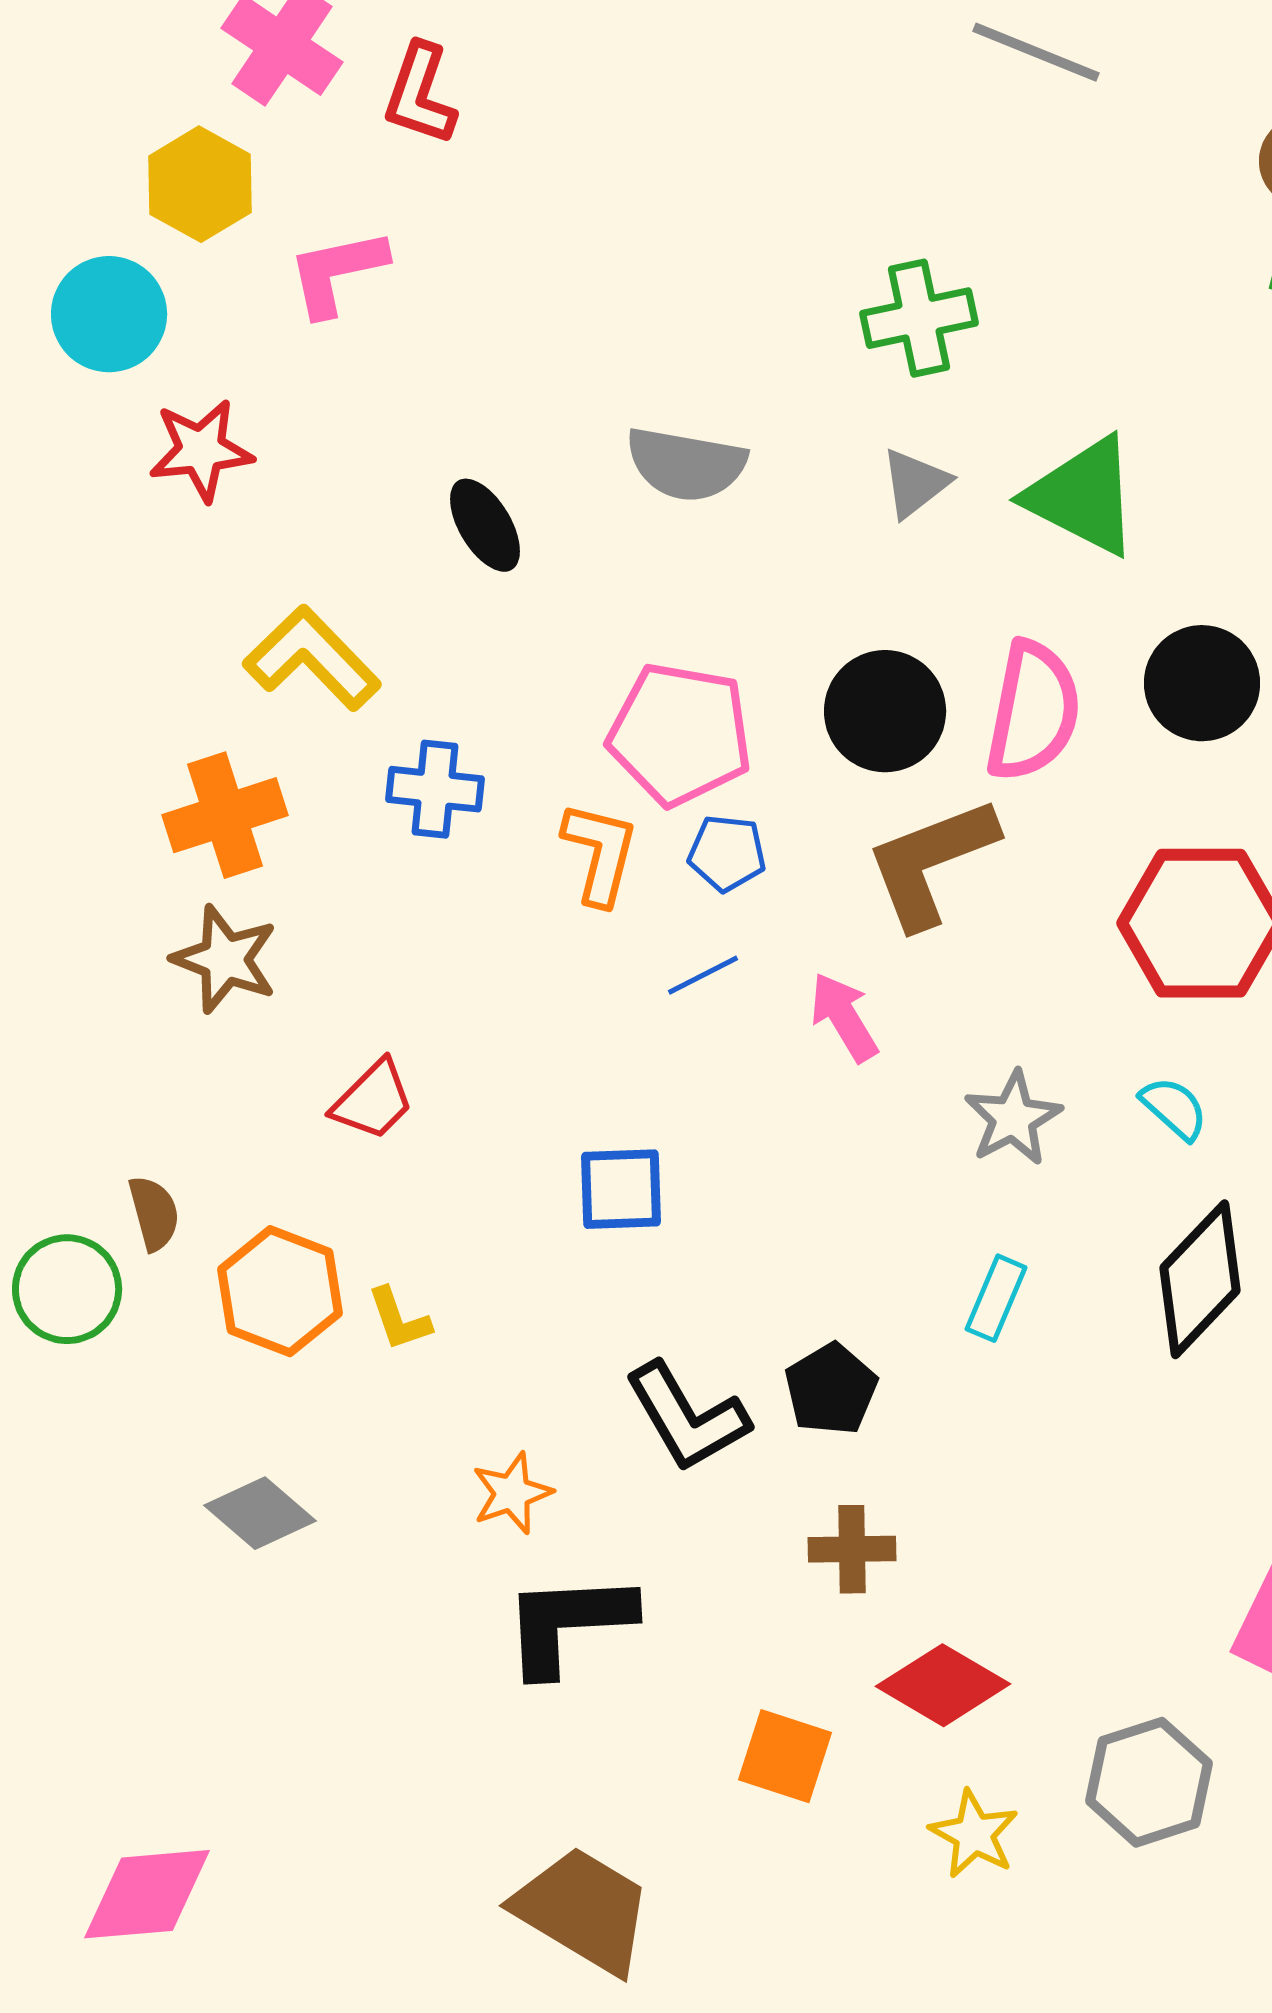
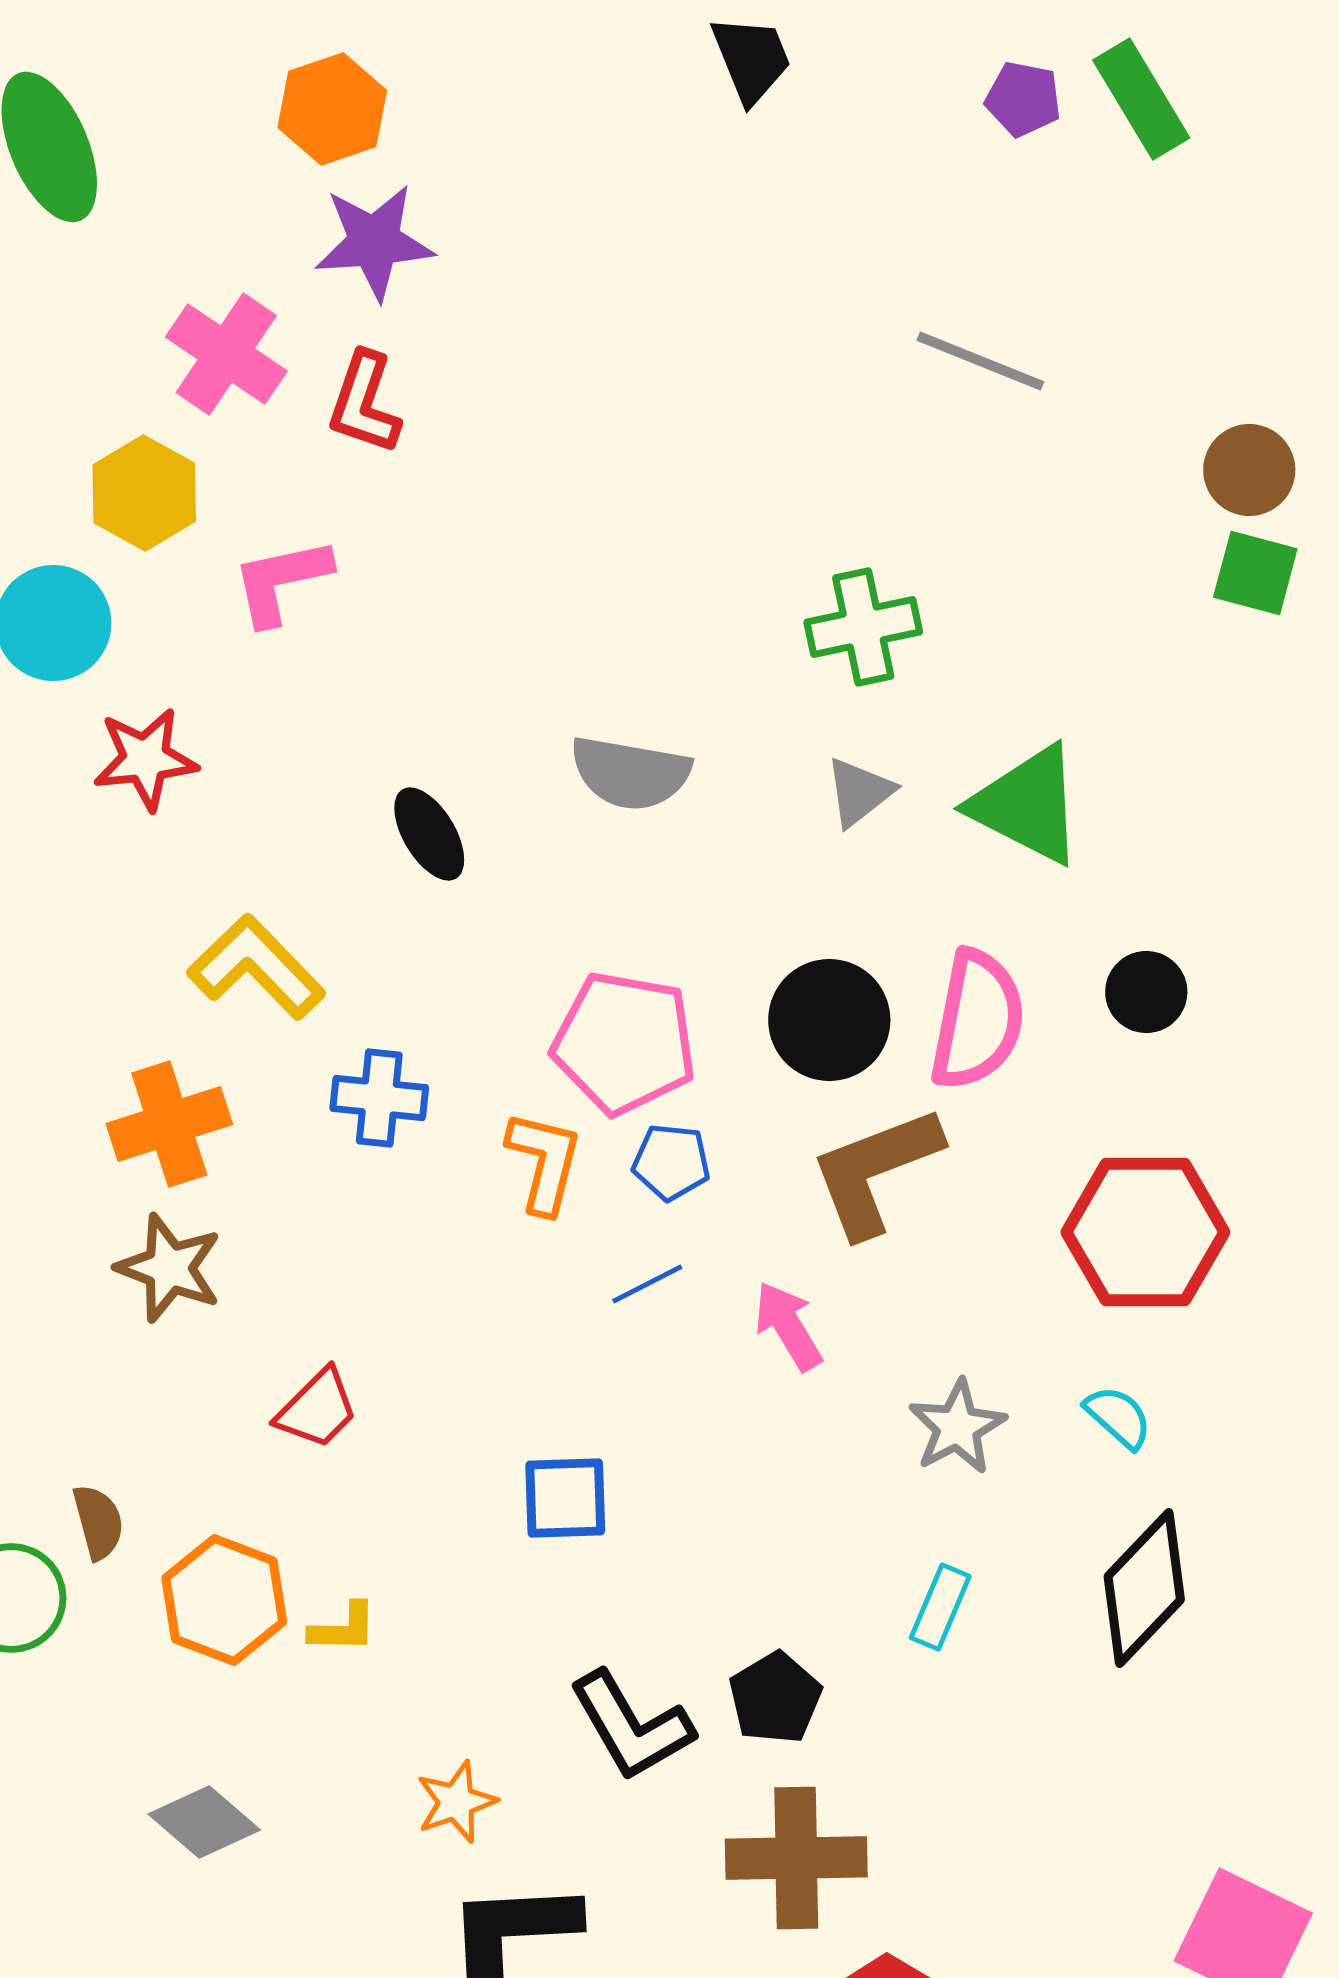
black circle: (1202, 683) -> (1146, 992), size x0.7
yellow L-shape: (399, 1319) -> (343, 1628), turned -70
brown cross: (852, 1549) -> (796, 1858), size x1.6

